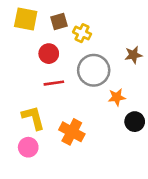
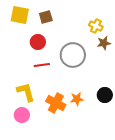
yellow cross: (82, 33) -> (96, 26), moved
orange star: (117, 97) -> (77, 99), moved

